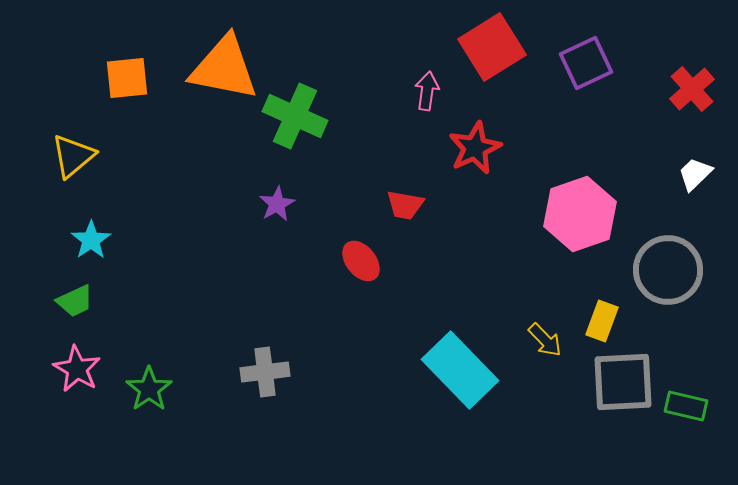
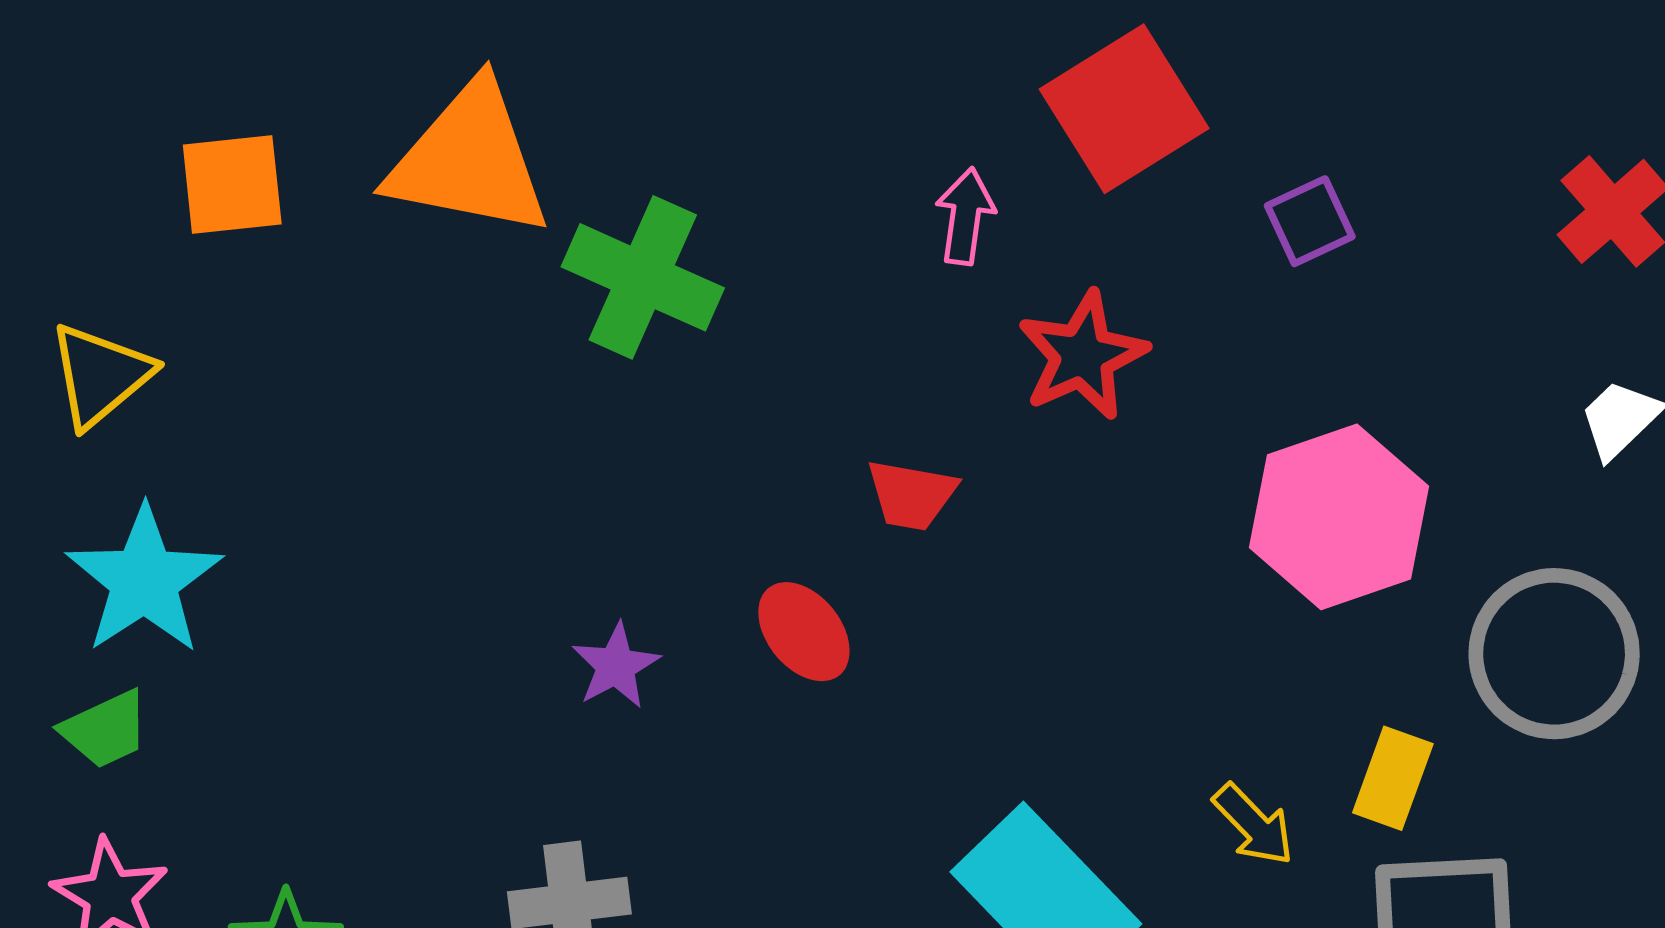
purple square: (586, 63) -> (1310, 221), moved, size x0.7
purple star: (277, 204) -> (616, 666), moved
cyan star: (91, 240) -> (144, 580), size x1.6

